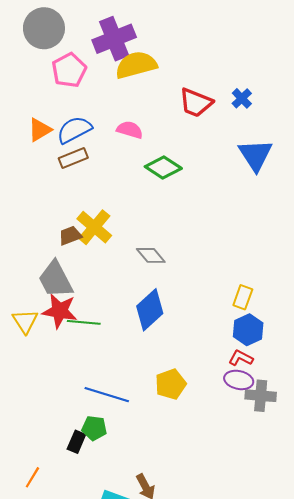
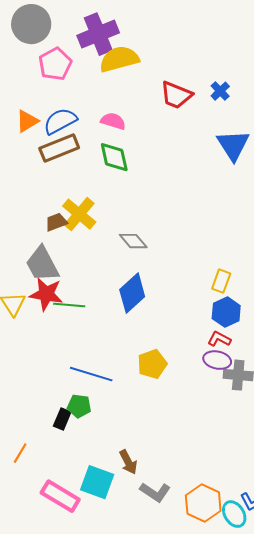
brown rectangle: (73, 158) -> (59, 148), size x1.4
green diamond: (163, 167) -> (114, 157), moved, turned 44

